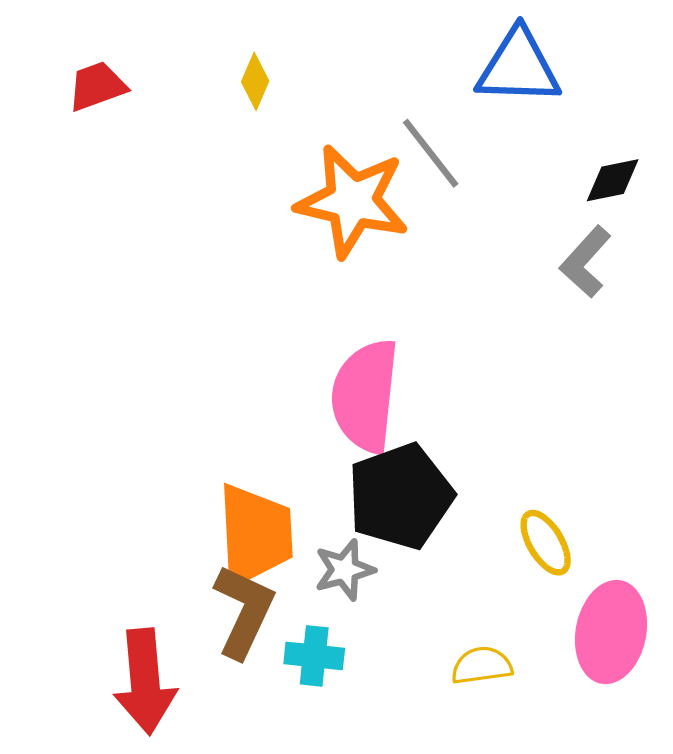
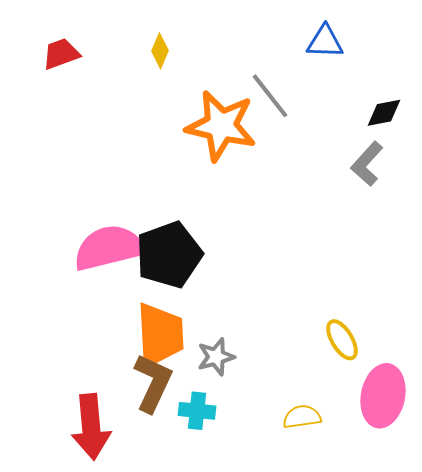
blue triangle: (518, 67) -> (325, 42), size x0.7
pink semicircle: (365, 396) -> (109, 248), moved, turned 70
black pentagon: (400, 496) -> (169, 255), moved

